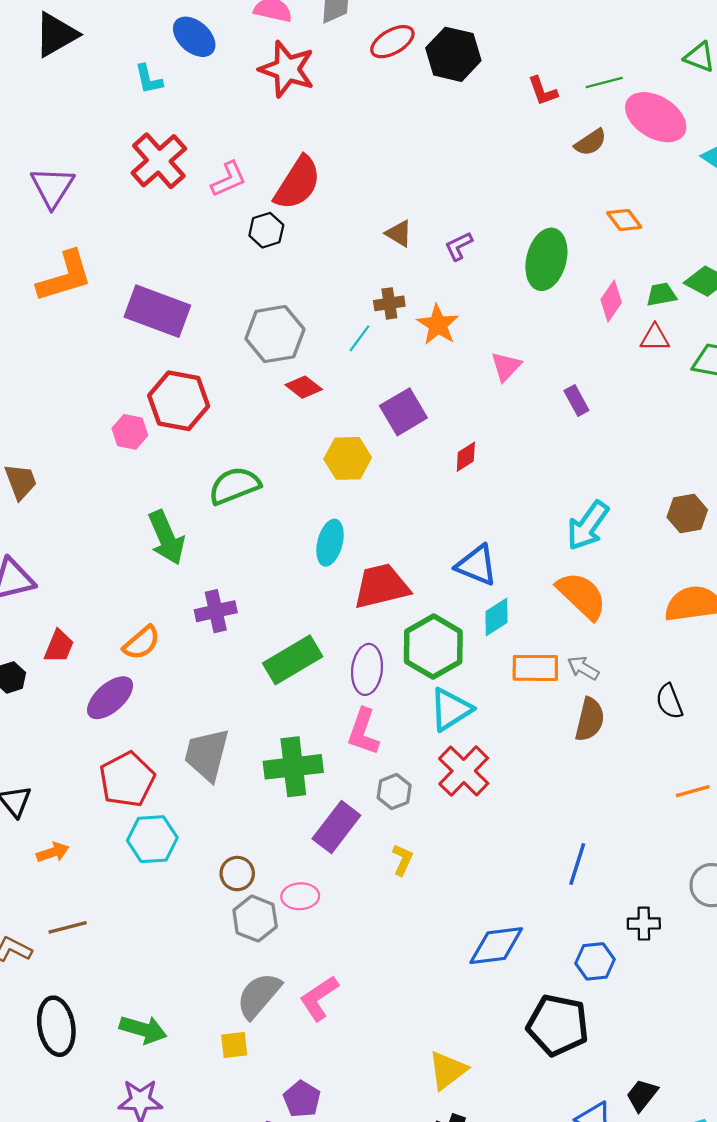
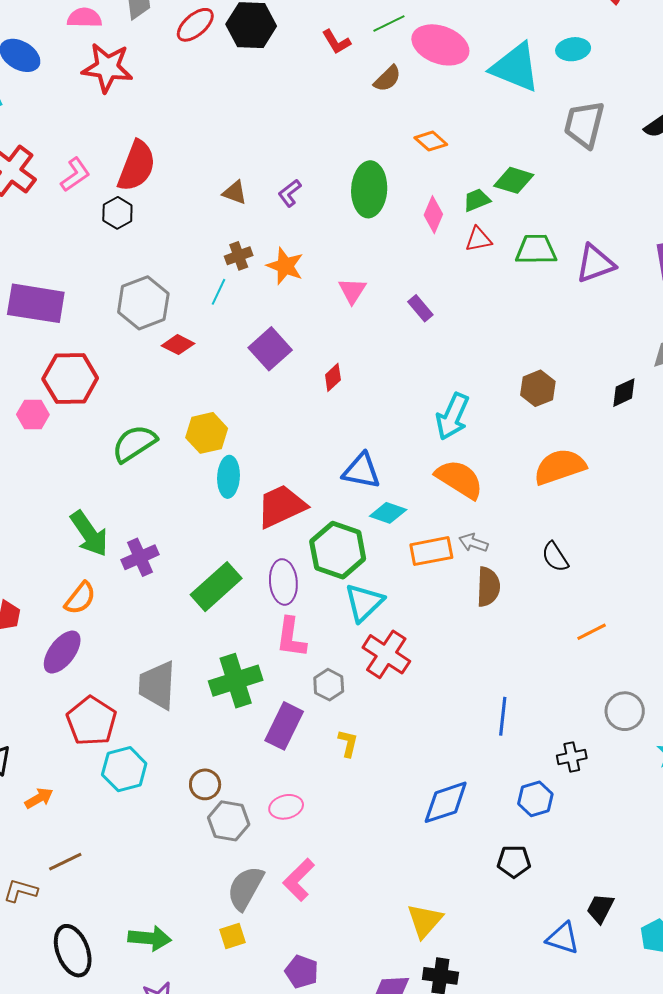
yellow hexagon: (348, 458) -> (207, 433), moved
green arrow: (166, 538) -> (89, 534), moved
cyan diamond: (496, 617) -> (388, 513), turned 63
pink ellipse: (300, 896) -> (286, 807), moved
black pentagon: (558, 1025) -> (514, 861), size x0.6

